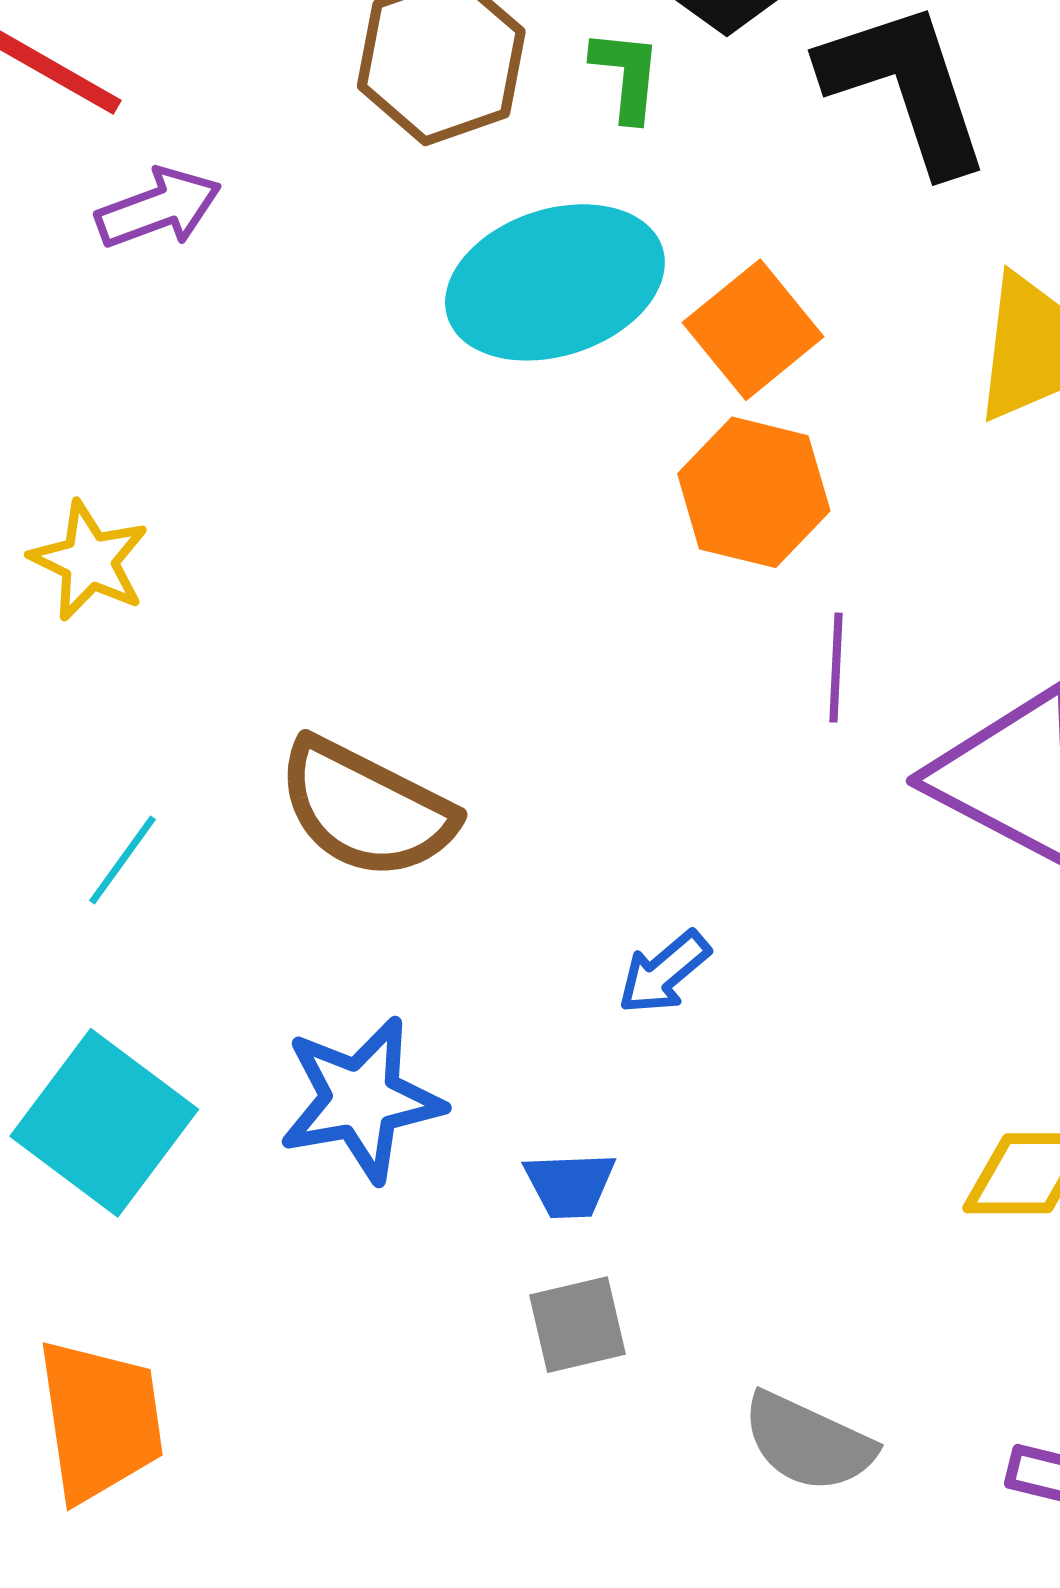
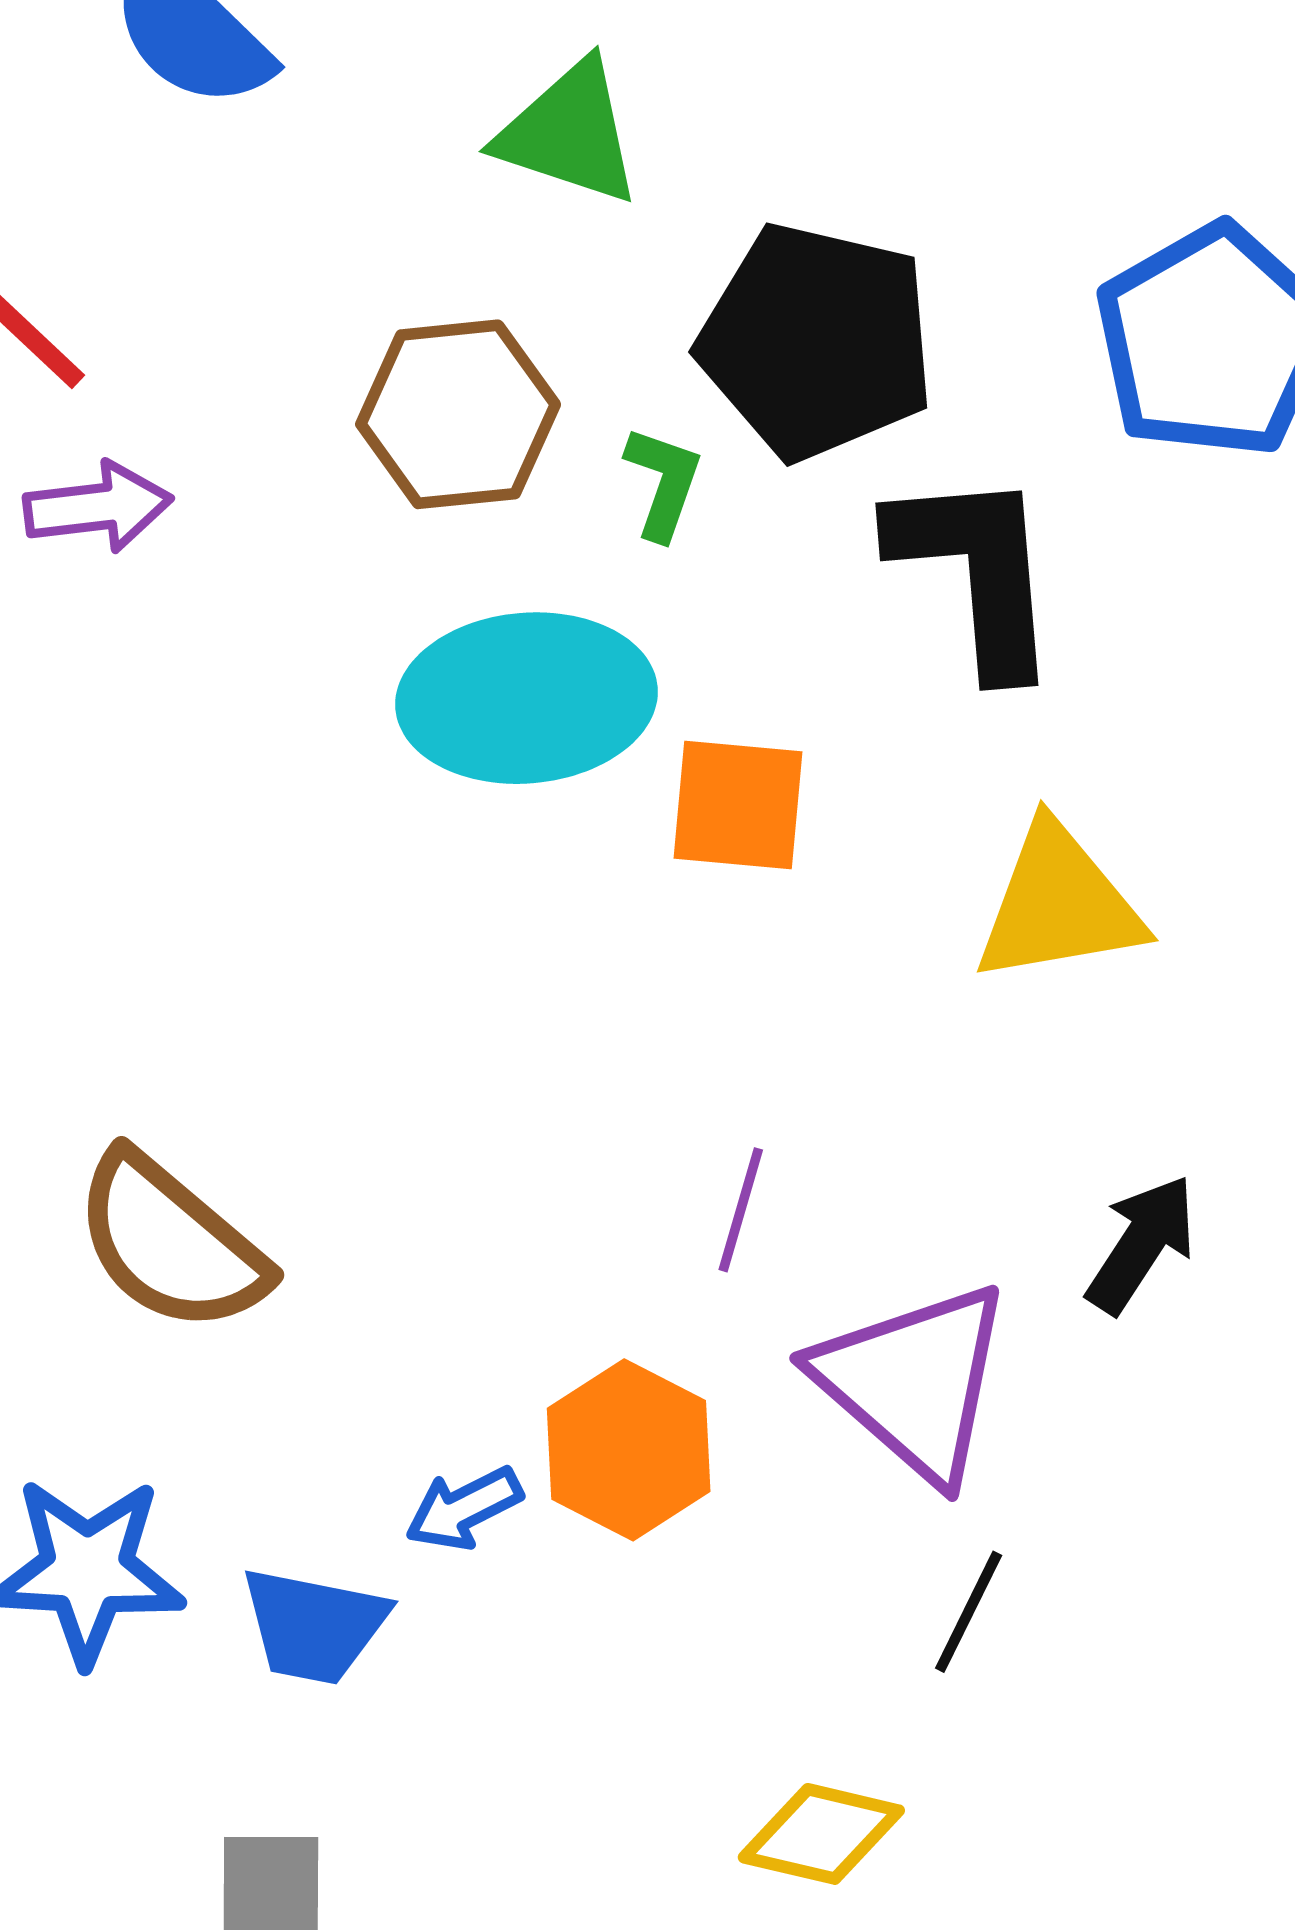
orange square: (753, 330) -> (738, 805), turned 31
orange hexagon: (754, 492) -> (629, 1450), moved
blue trapezoid: (570, 1185) -> (314, 1626), moved, size x1.4

